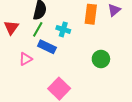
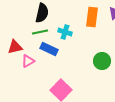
red triangle: (11, 27) -> (15, 47), moved, turned 42
green line: (38, 29) -> (40, 32), turned 49

